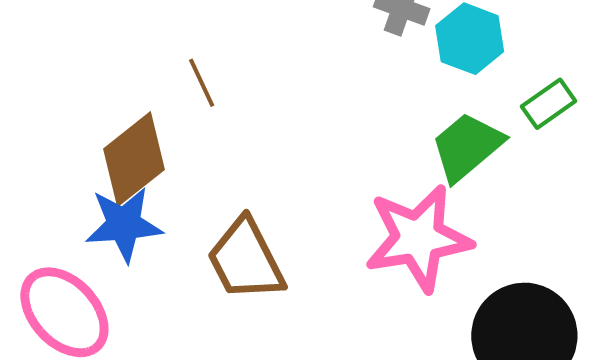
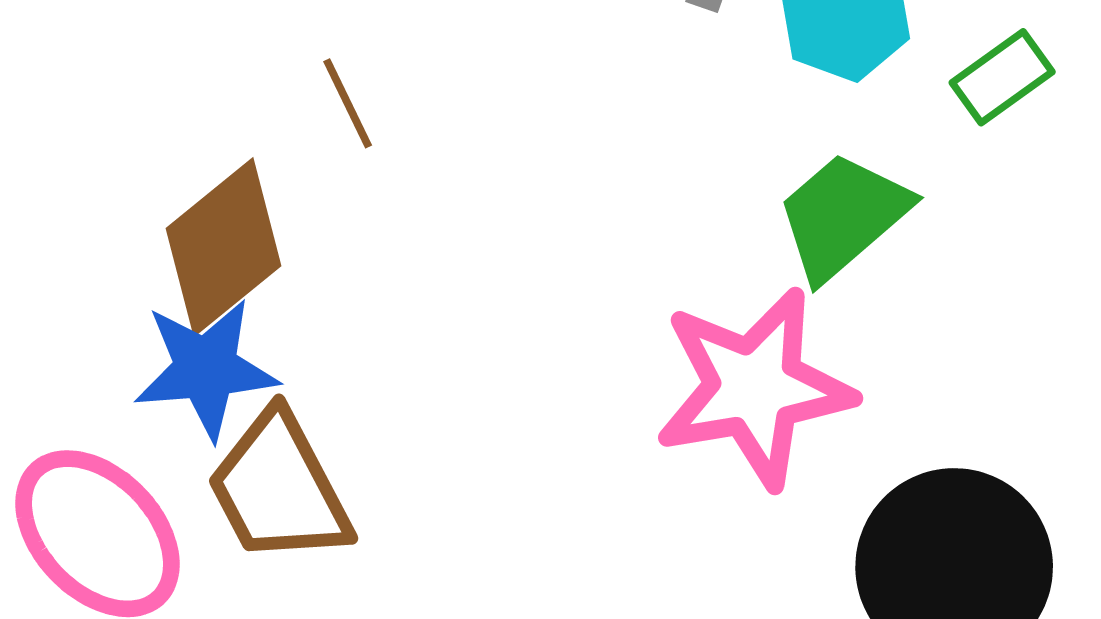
green rectangle: (549, 104) -> (1002, 77), moved
brown trapezoid: (246, 260) -> (279, 488), moved

